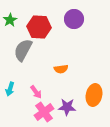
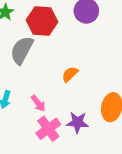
orange semicircle: (61, 69) -> (70, 74), turned 144

